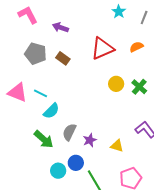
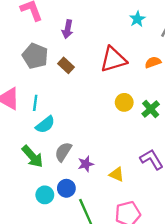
purple arrow: (60, 27) -> (68, 29), turned -105
cyan line: (40, 93) -> (35, 103), turned 64

